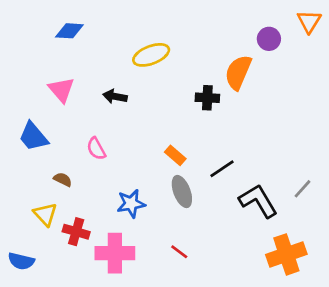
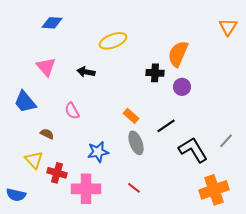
orange triangle: (309, 21) -> (228, 27), moved
purple circle: (269, 39) -> (182, 87), moved

